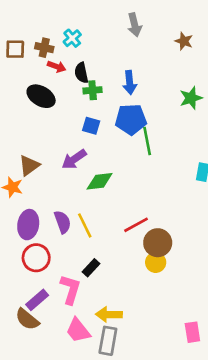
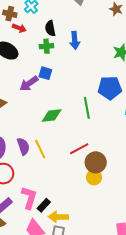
black semicircle: (81, 73) -> (50, 28), moved
blue pentagon: (131, 119) -> (110, 88), moved
green line: (147, 141) -> (87, 108), moved
purple arrow: (74, 159) -> (29, 84), moved
black rectangle: (91, 268) -> (44, 205), moved

